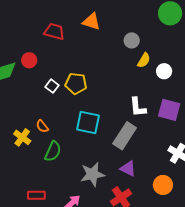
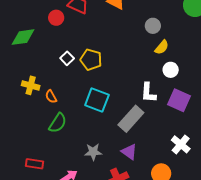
red circle: (29, 60) -> (56, 18), moved
white circle: (164, 71) -> (171, 70), moved
yellow cross: (22, 137) -> (31, 85), moved, turned -30
gray star: (92, 174) -> (93, 152), size x0.7

